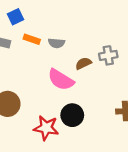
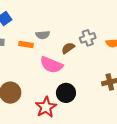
orange rectangle: (32, 39) -> (26, 45), moved
red star: (46, 128) -> (46, 107), turned -30

